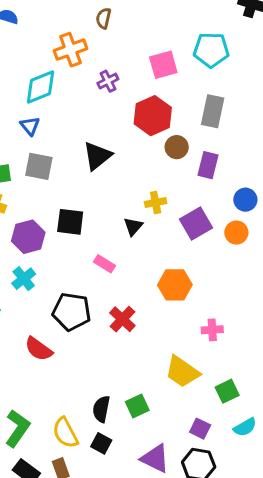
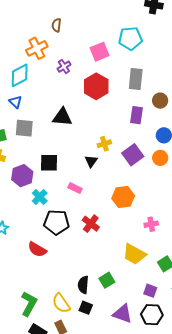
brown circle: (177, 147) -> (160, 101), moved
black triangle: (97, 156) -> (62, 117), turned 50
cyan cross: (24, 279) -> (40, 197), moved

